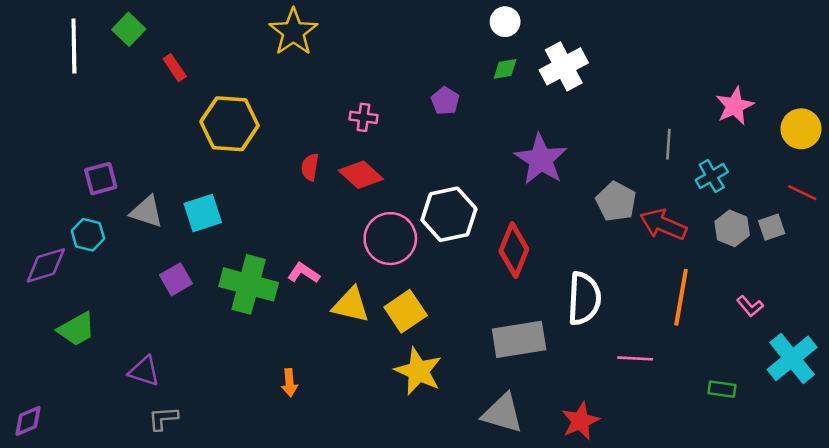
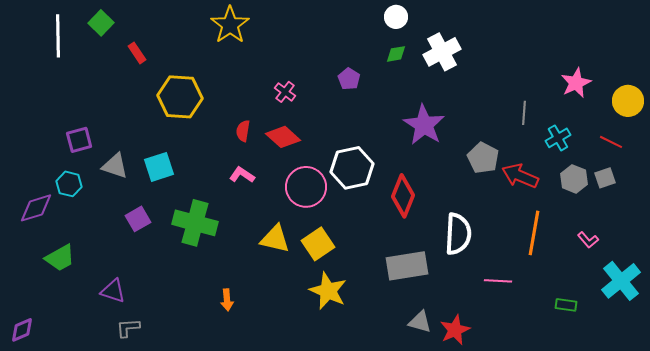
pink cross: (363, 117) -> (285, 92), turned 30
red line: (802, 193) -> (611, 142), moved
pink L-shape: (304, 273) -> (242, 175), moved
gray triangle: (503, 413) -> (420, 322), moved, size x0.7

